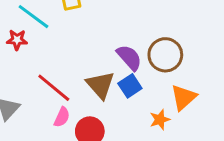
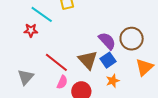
orange star: (160, 120) -> (113, 81), moved

